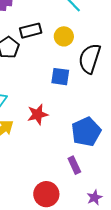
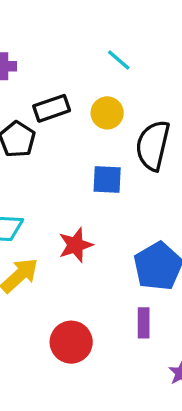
purple rectangle: (74, 165) -> (144, 323), turned 30
red circle: (46, 194) -> (71, 342), moved

